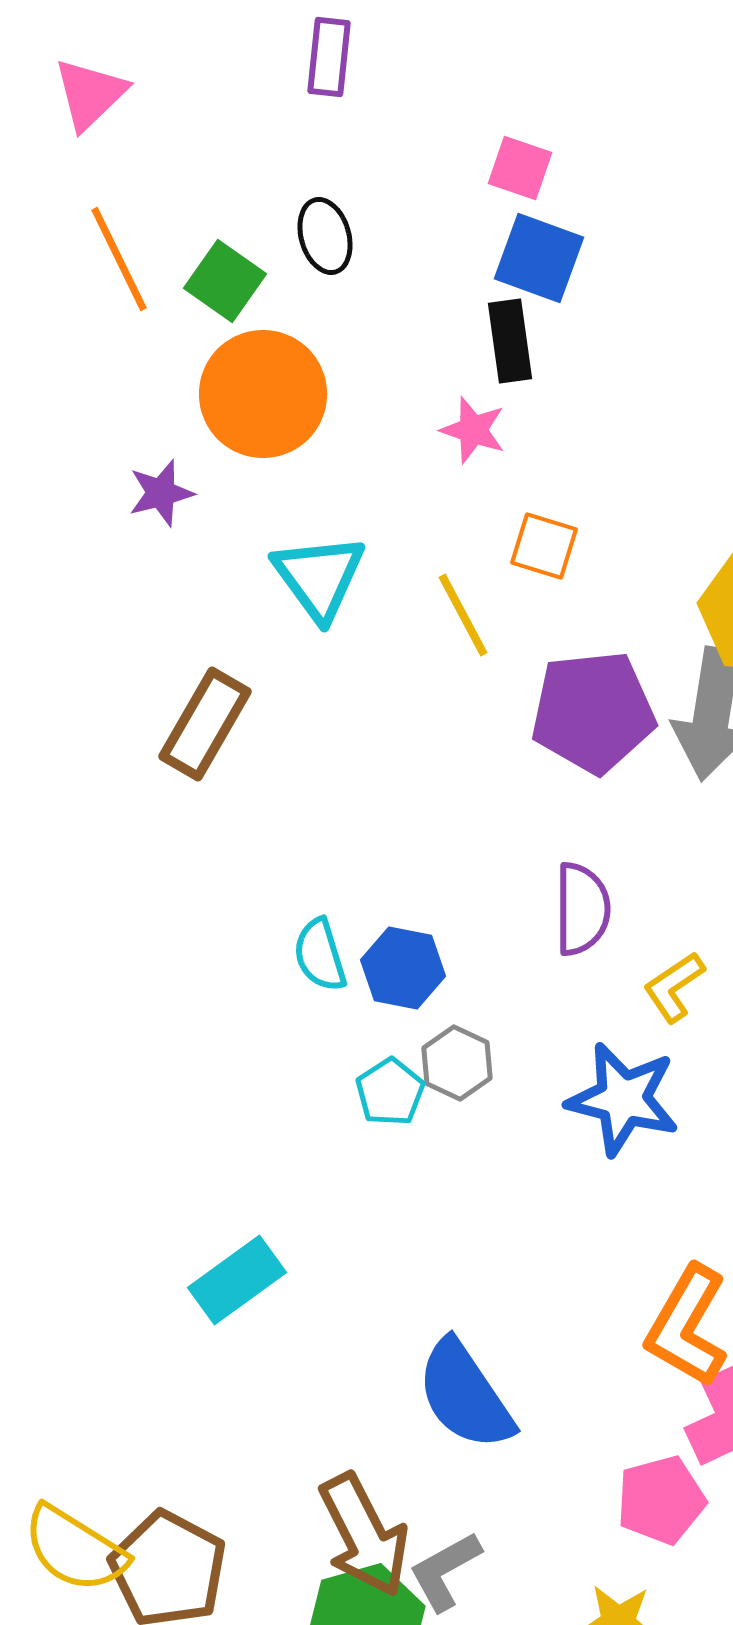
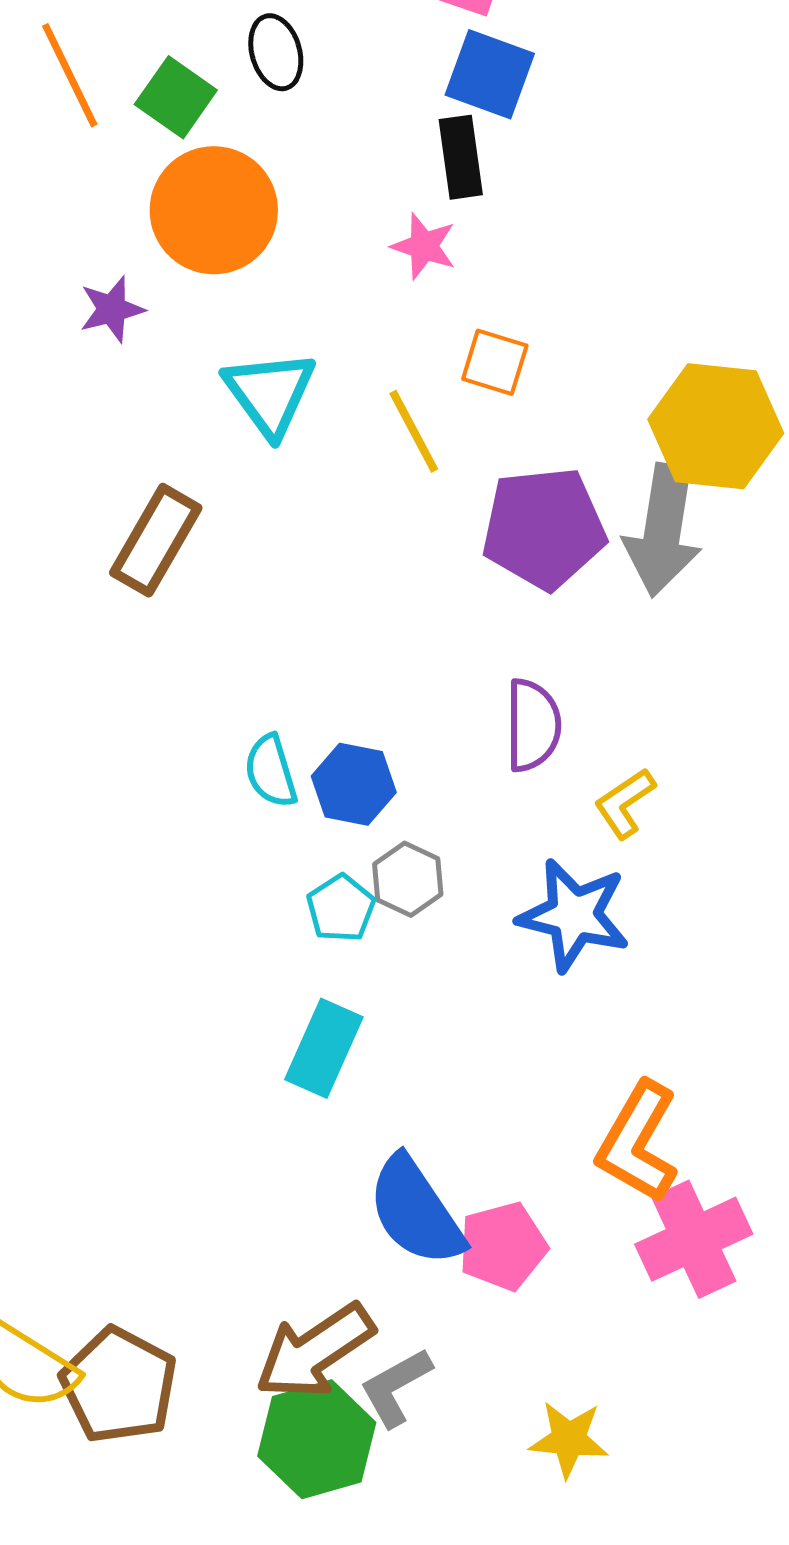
cyan rectangle: (237, 1280) -> (324, 1048), moved, turned -30
pink pentagon: (661, 1500) -> (503, 1246), moved
brown arrow: (364, 1535) -> (315, 1351), turned 83

